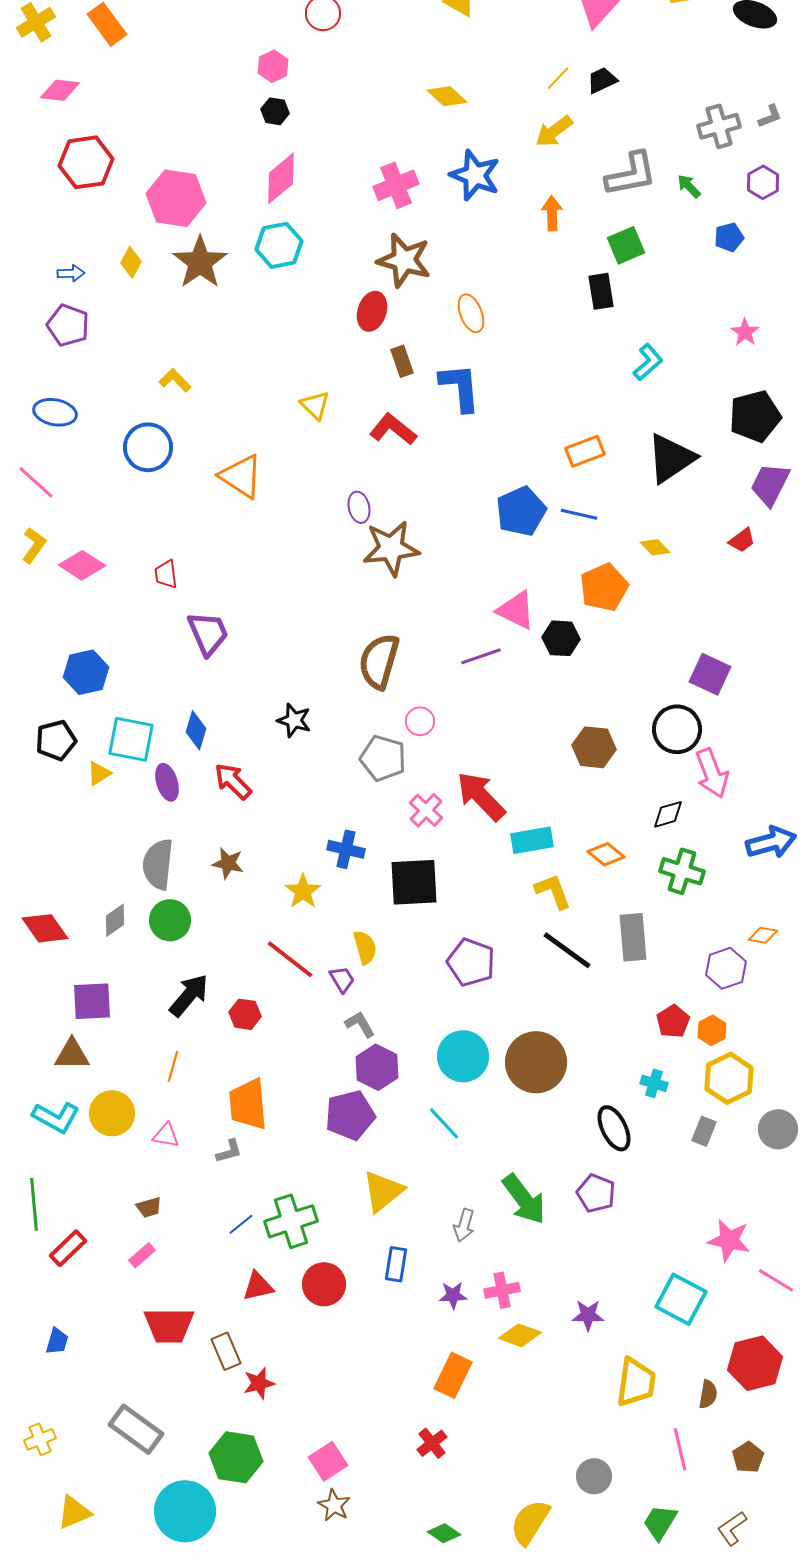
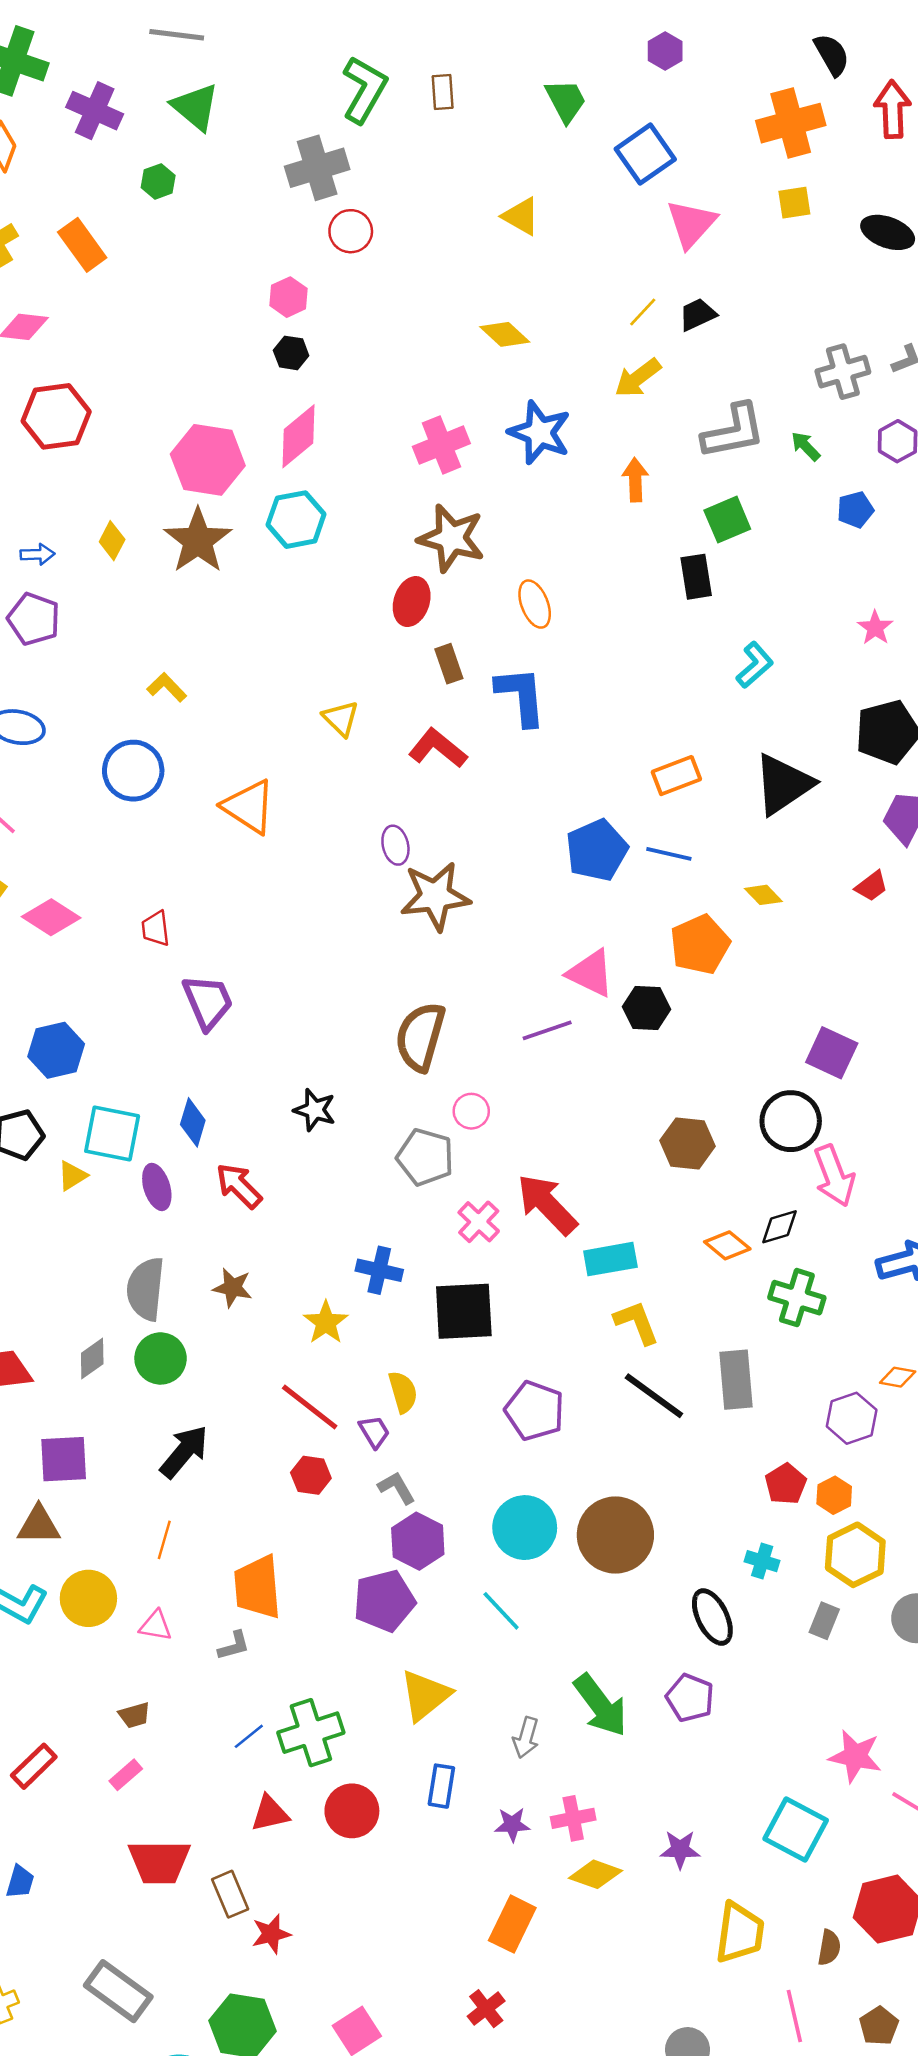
pink hexagon: (176, 198) -> (208, 460), moved
orange diamond: (606, 854) -> (727, 1245), moved
red hexagon: (245, 1014) -> (311, 1475), moved

